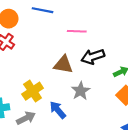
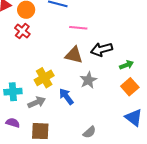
pink line: (77, 31) -> (78, 28), moved

